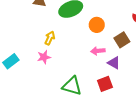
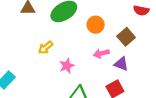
yellow arrow: (50, 38) -> (46, 47), turned -144
pink star: (44, 57) -> (67, 66), moved

